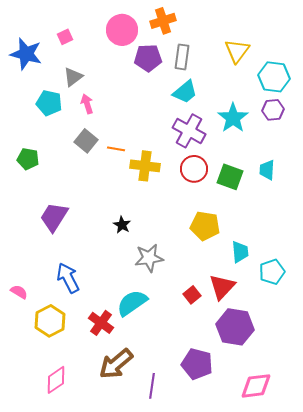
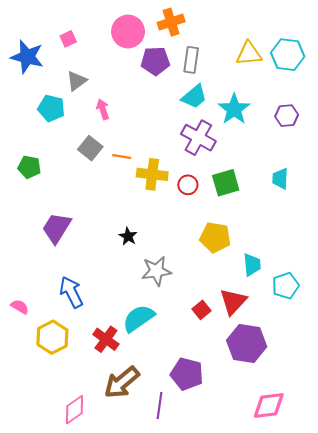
yellow triangle: (237, 51) -> (249, 54), turned 48
cyan hexagon: (274, 77) -> (288, 55), moved
pink arrow: (87, 104) -> (103, 109), moved
cyan star: (233, 118) -> (234, 109), moved
red circle: (194, 169) -> (188, 185), moved, size x0.7
green square: (230, 177) -> (226, 183), moved, turned -36
purple pentagon: (197, 364) -> (187, 374), moved
pink diamond: (56, 380) -> (74, 410), moved

